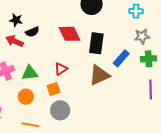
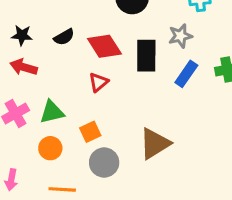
black semicircle: (32, 32) -> (64, 37), moved
gray star: (142, 36) -> (180, 36), moved
red triangle: (61, 69) -> (98, 82), moved
brown triangle: (99, 75) -> (155, 144), moved

